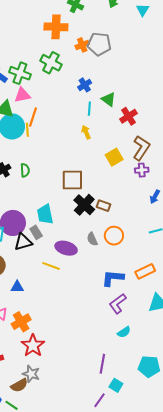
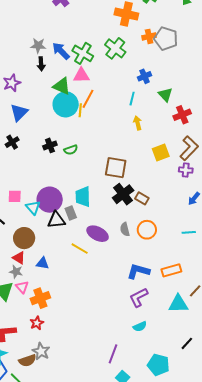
cyan line: (89, 109) -> (132, 99), moved
green semicircle: (25, 170) -> (71, 150), turned 64
red star: (33, 346) -> (37, 323), moved, size x0.6

